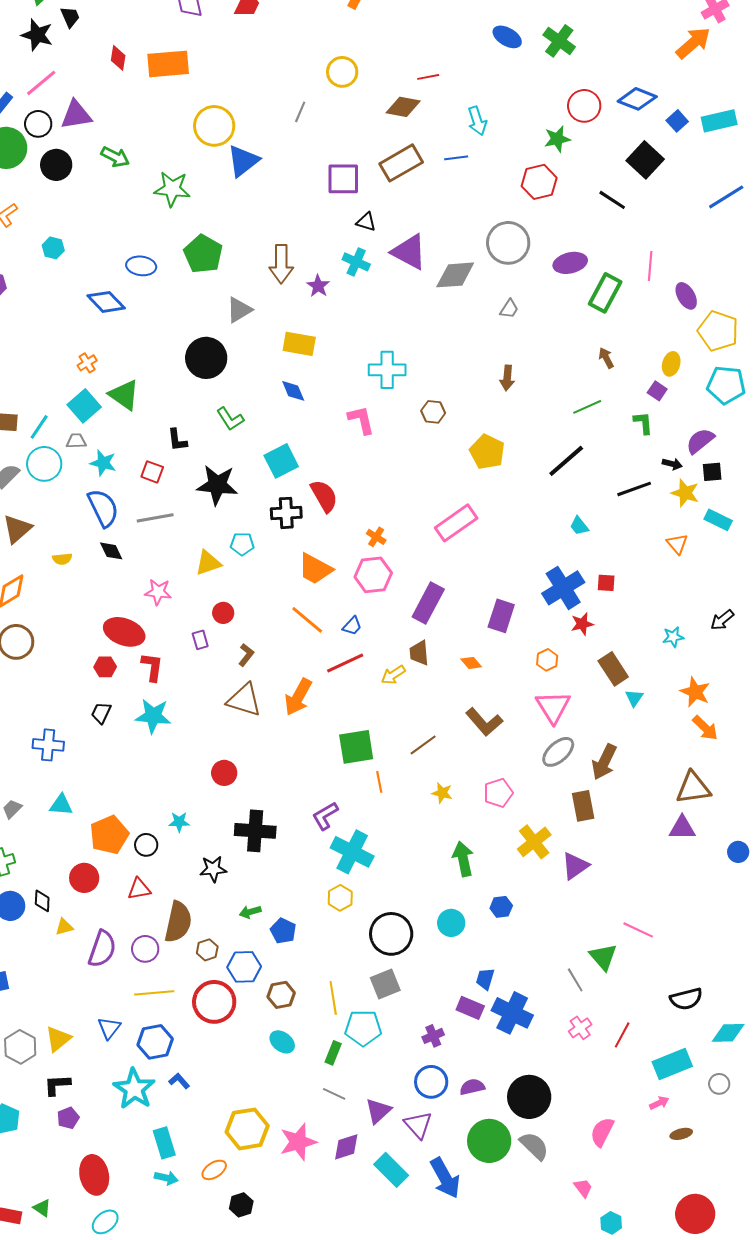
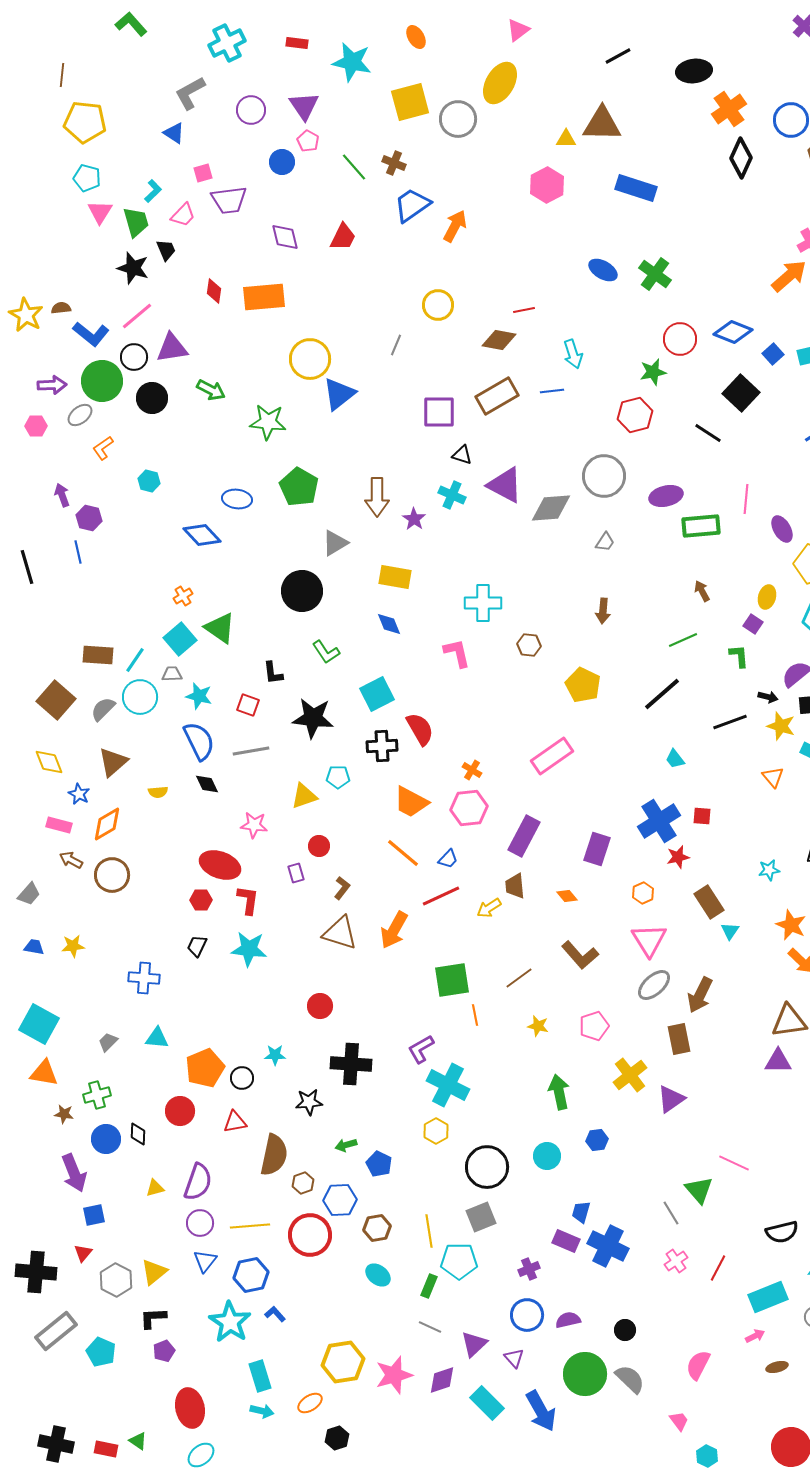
green rectangle: (605, 293) -> (701, 526), turned 57
yellow triangle: (64, 927) -> (155, 1188), moved
purple circle: (145, 949) -> (200, 1223), moved
black circle: (529, 1097) -> (625, 1330), size x0.5
purple triangle: (418, 1125) -> (514, 1358), size x0.7

